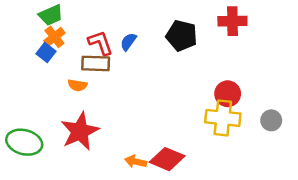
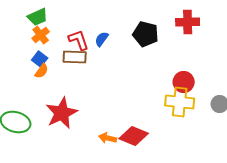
blue square: (46, 53) -> (40, 59), moved
orange semicircle: (77, 85) -> (42, 71), moved, turned -63

